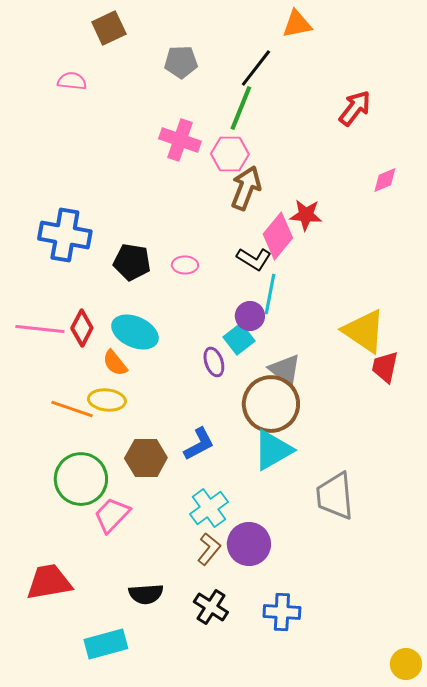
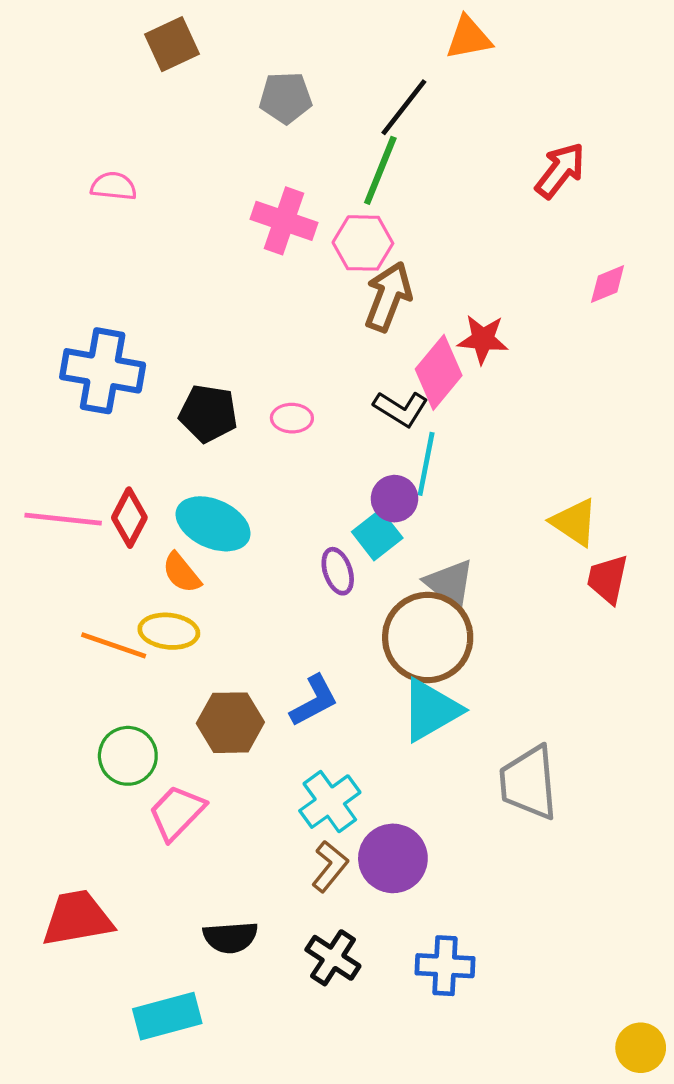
pink semicircle: (72, 81) -> (114, 186), moved
yellow triangle: (364, 331) -> (574, 522), size x0.7
green circle: (81, 479) -> (128, 756), size x0.7

